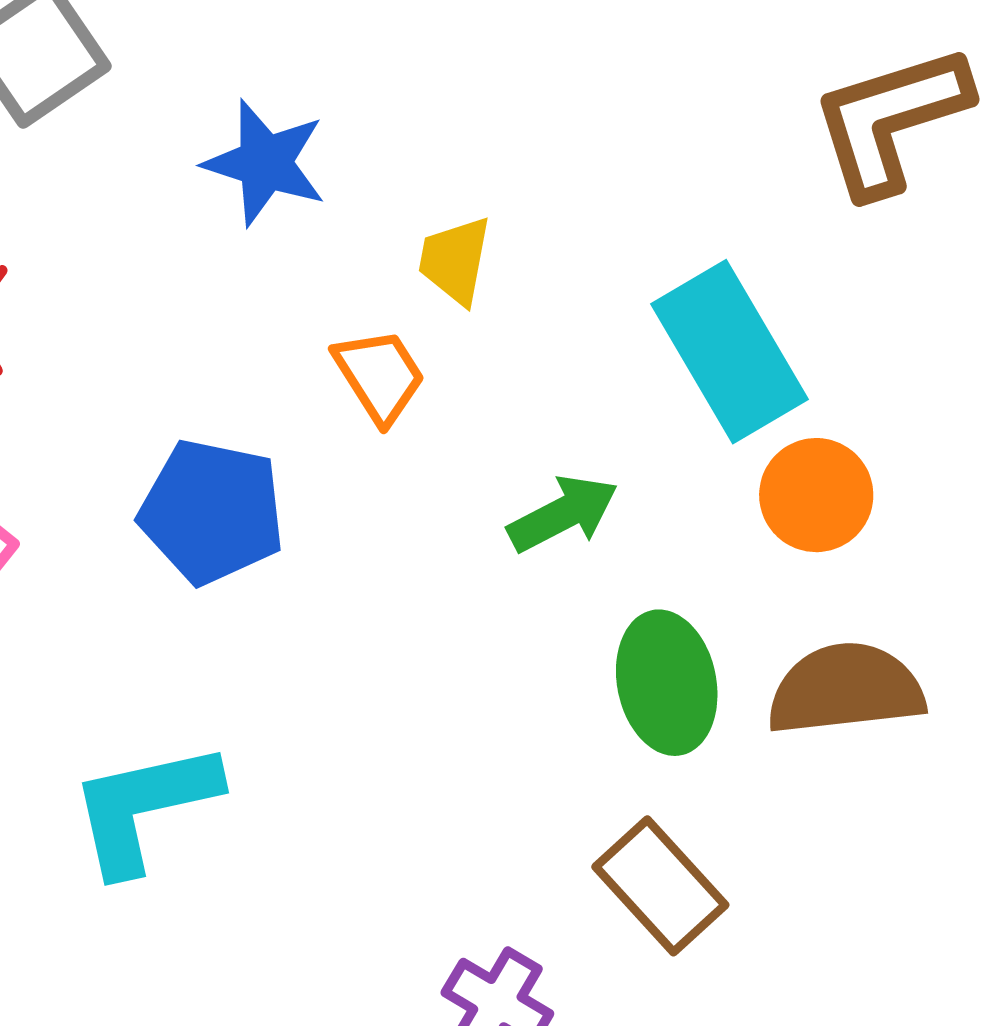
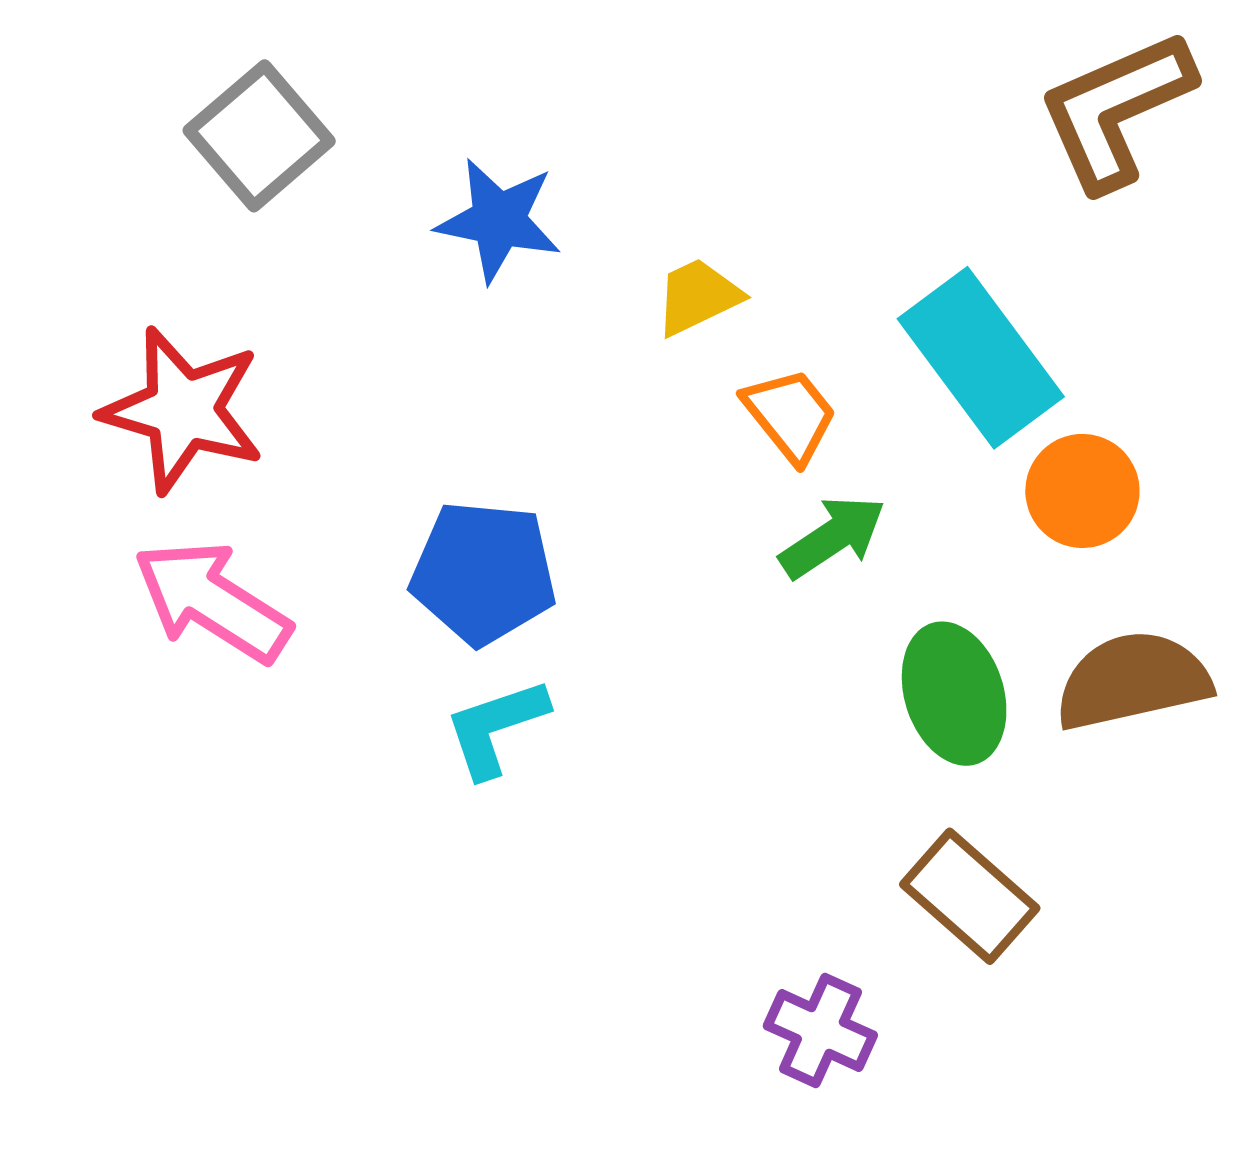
yellow trapezoid: (455, 260) -> (698, 297), turned 60
orange trapezoid: (379, 376) -> (790, 415), moved
cyan L-shape: (144, 807) -> (496, 727), moved, size x0.7

